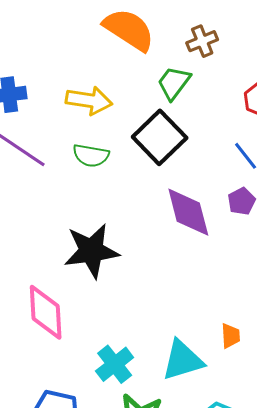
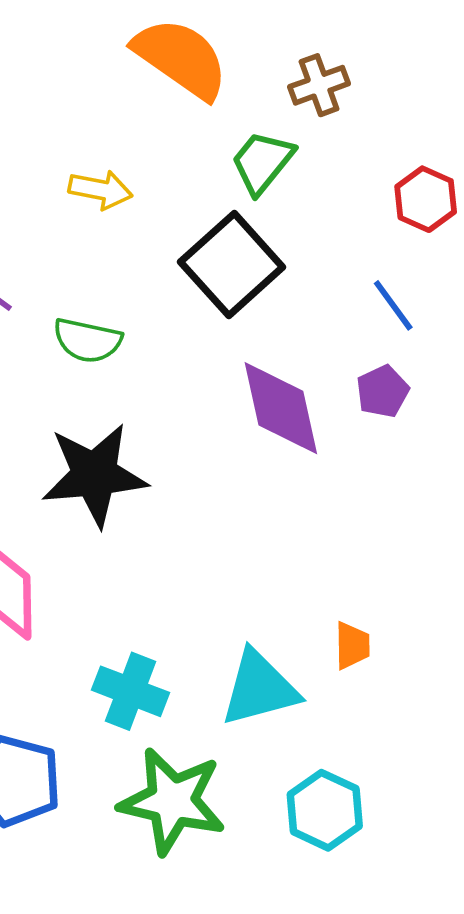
yellow arrow: (89, 100) -> (100, 190), size x0.7
green semicircle: (91, 156) -> (87, 340), moved
cyan cross: (115, 364) -> (131, 691), turned -33

